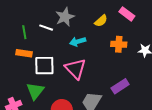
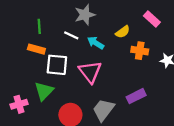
yellow semicircle: (101, 21) -> (123, 32), moved
white line: (46, 28) -> (71, 35), moved
cyan arrow: (78, 42) -> (96, 43), turned 42

